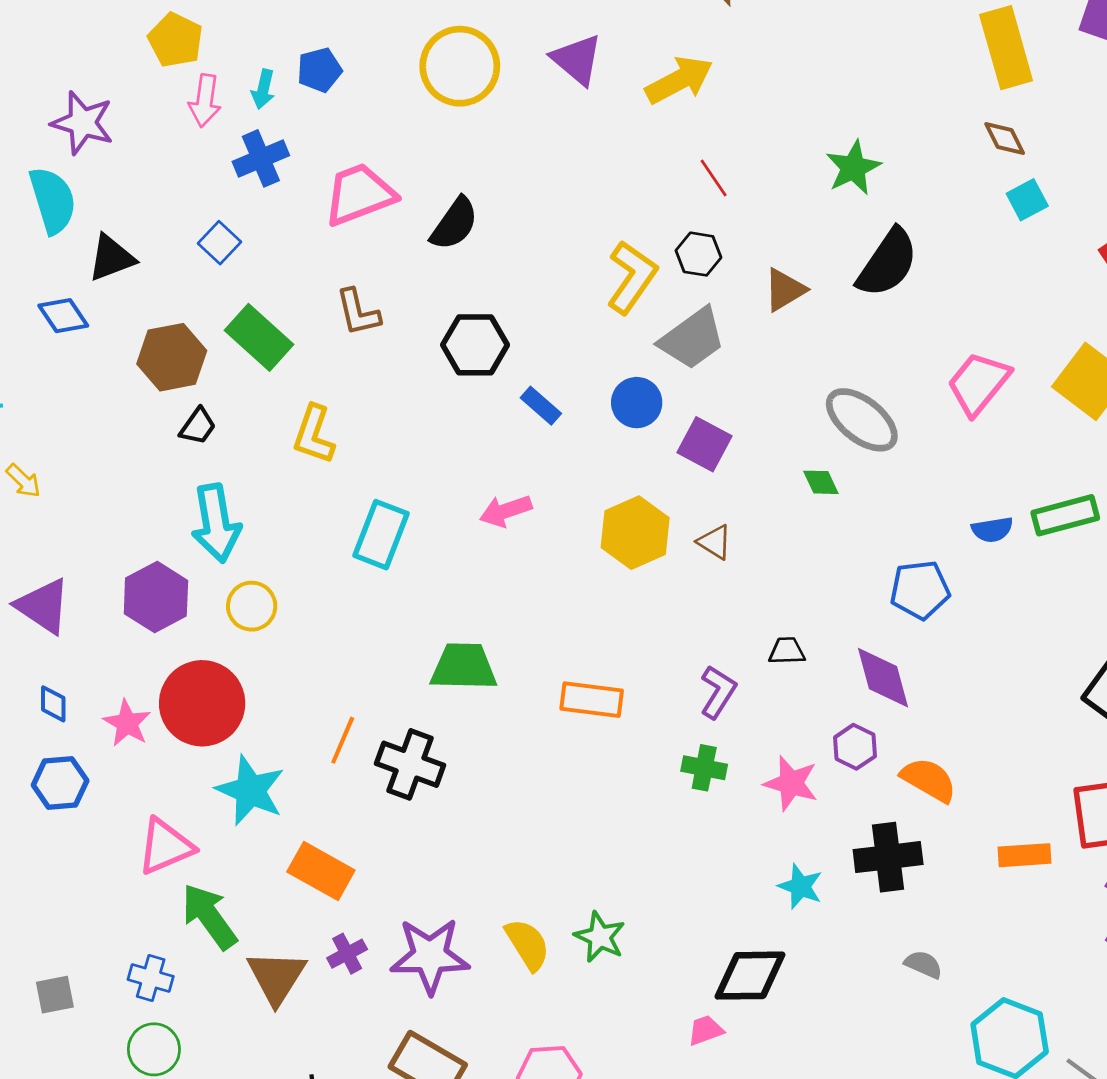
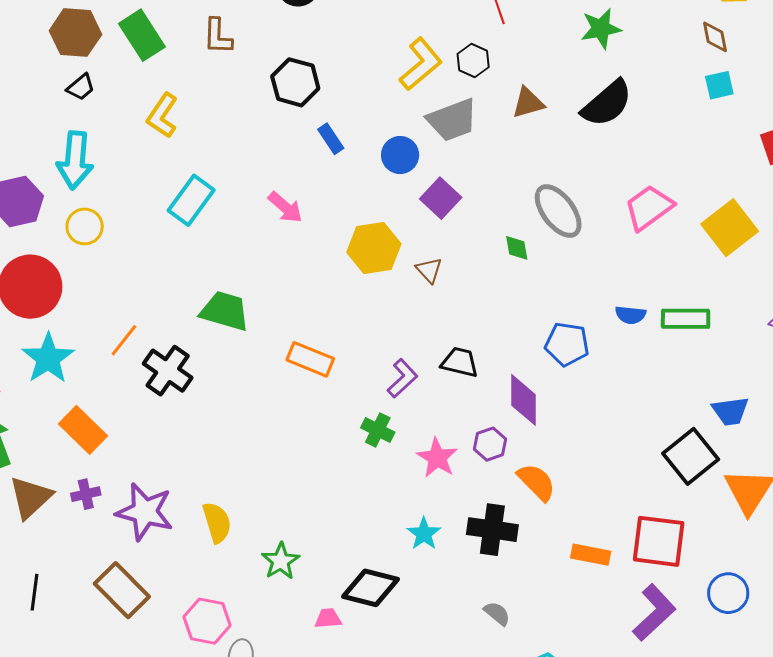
pink arrow: (506, 511) -> (285, 207), turned -135
black trapezoid: (787, 651) -> (460, 362), size x1.4
green star: (600, 937) -> (281, 561), moved

